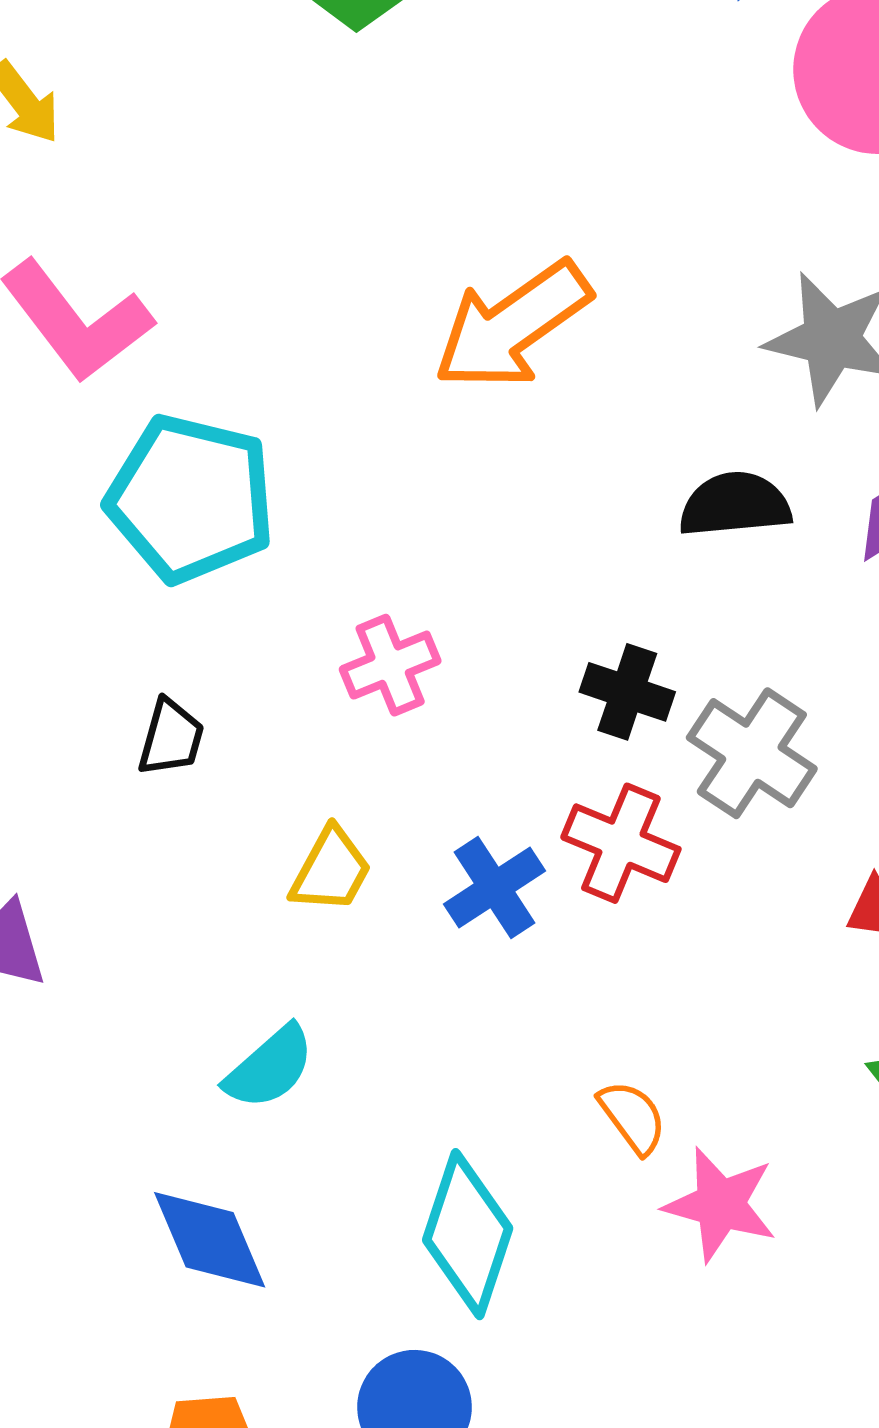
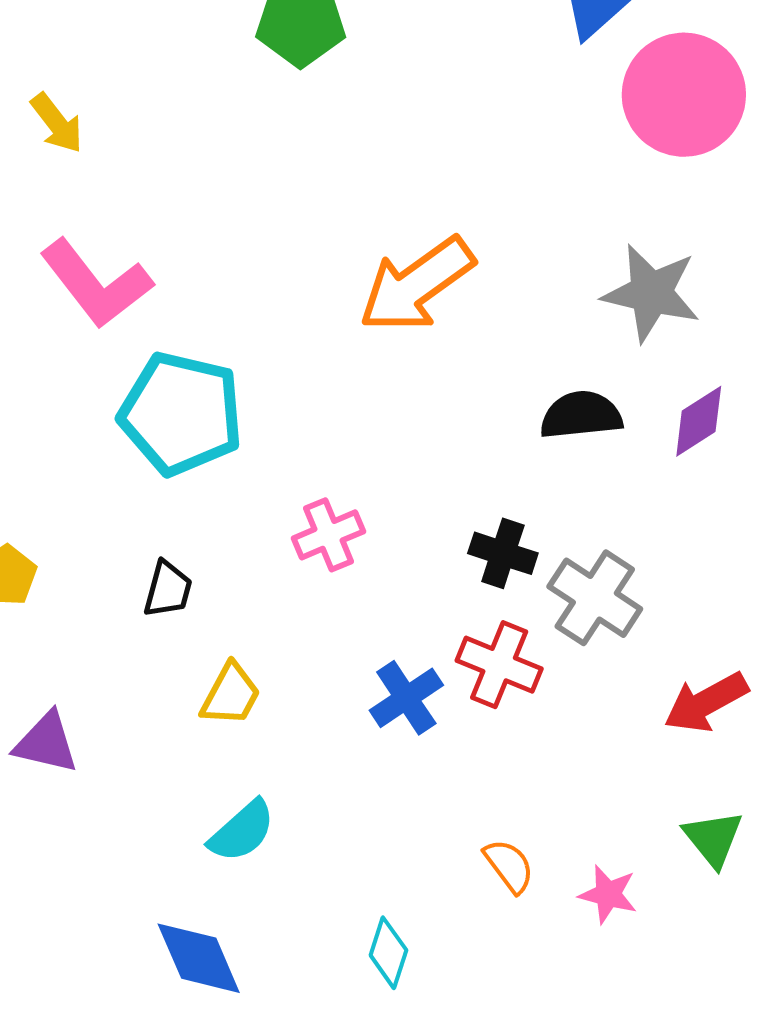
yellow trapezoid: (331, 870) -> (231, 695), moved
pink star: (720, 1204) -> (608, 894), moved, size x0.7
cyan diamond: (468, 1234) -> (388, 953), size x0.6

